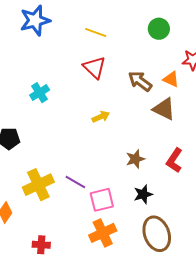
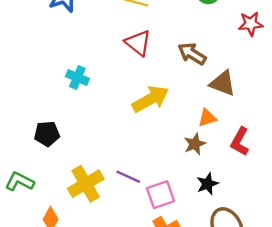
orange triangle: (171, 79) -> (207, 118), moved, turned -36
cyan cross: (40, 93) -> (77, 78), turned -30
yellow arrow: (101, 117) -> (150, 99), size x1.8

